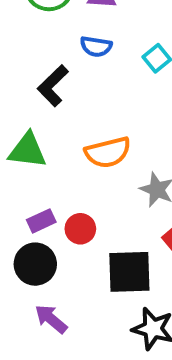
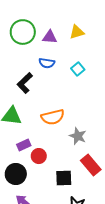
purple rectangle: (41, 221) -> (24, 145), moved
black square: (129, 272) -> (64, 178), size x0.7

